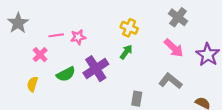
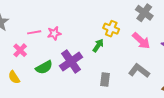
yellow cross: (129, 28) -> (111, 29), moved
yellow semicircle: (32, 84) -> (14, 77), turned -48
gray rectangle: (137, 99) -> (105, 80), moved

